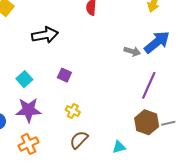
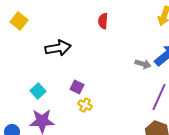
yellow cross: (73, 111) -> (85, 105), moved

